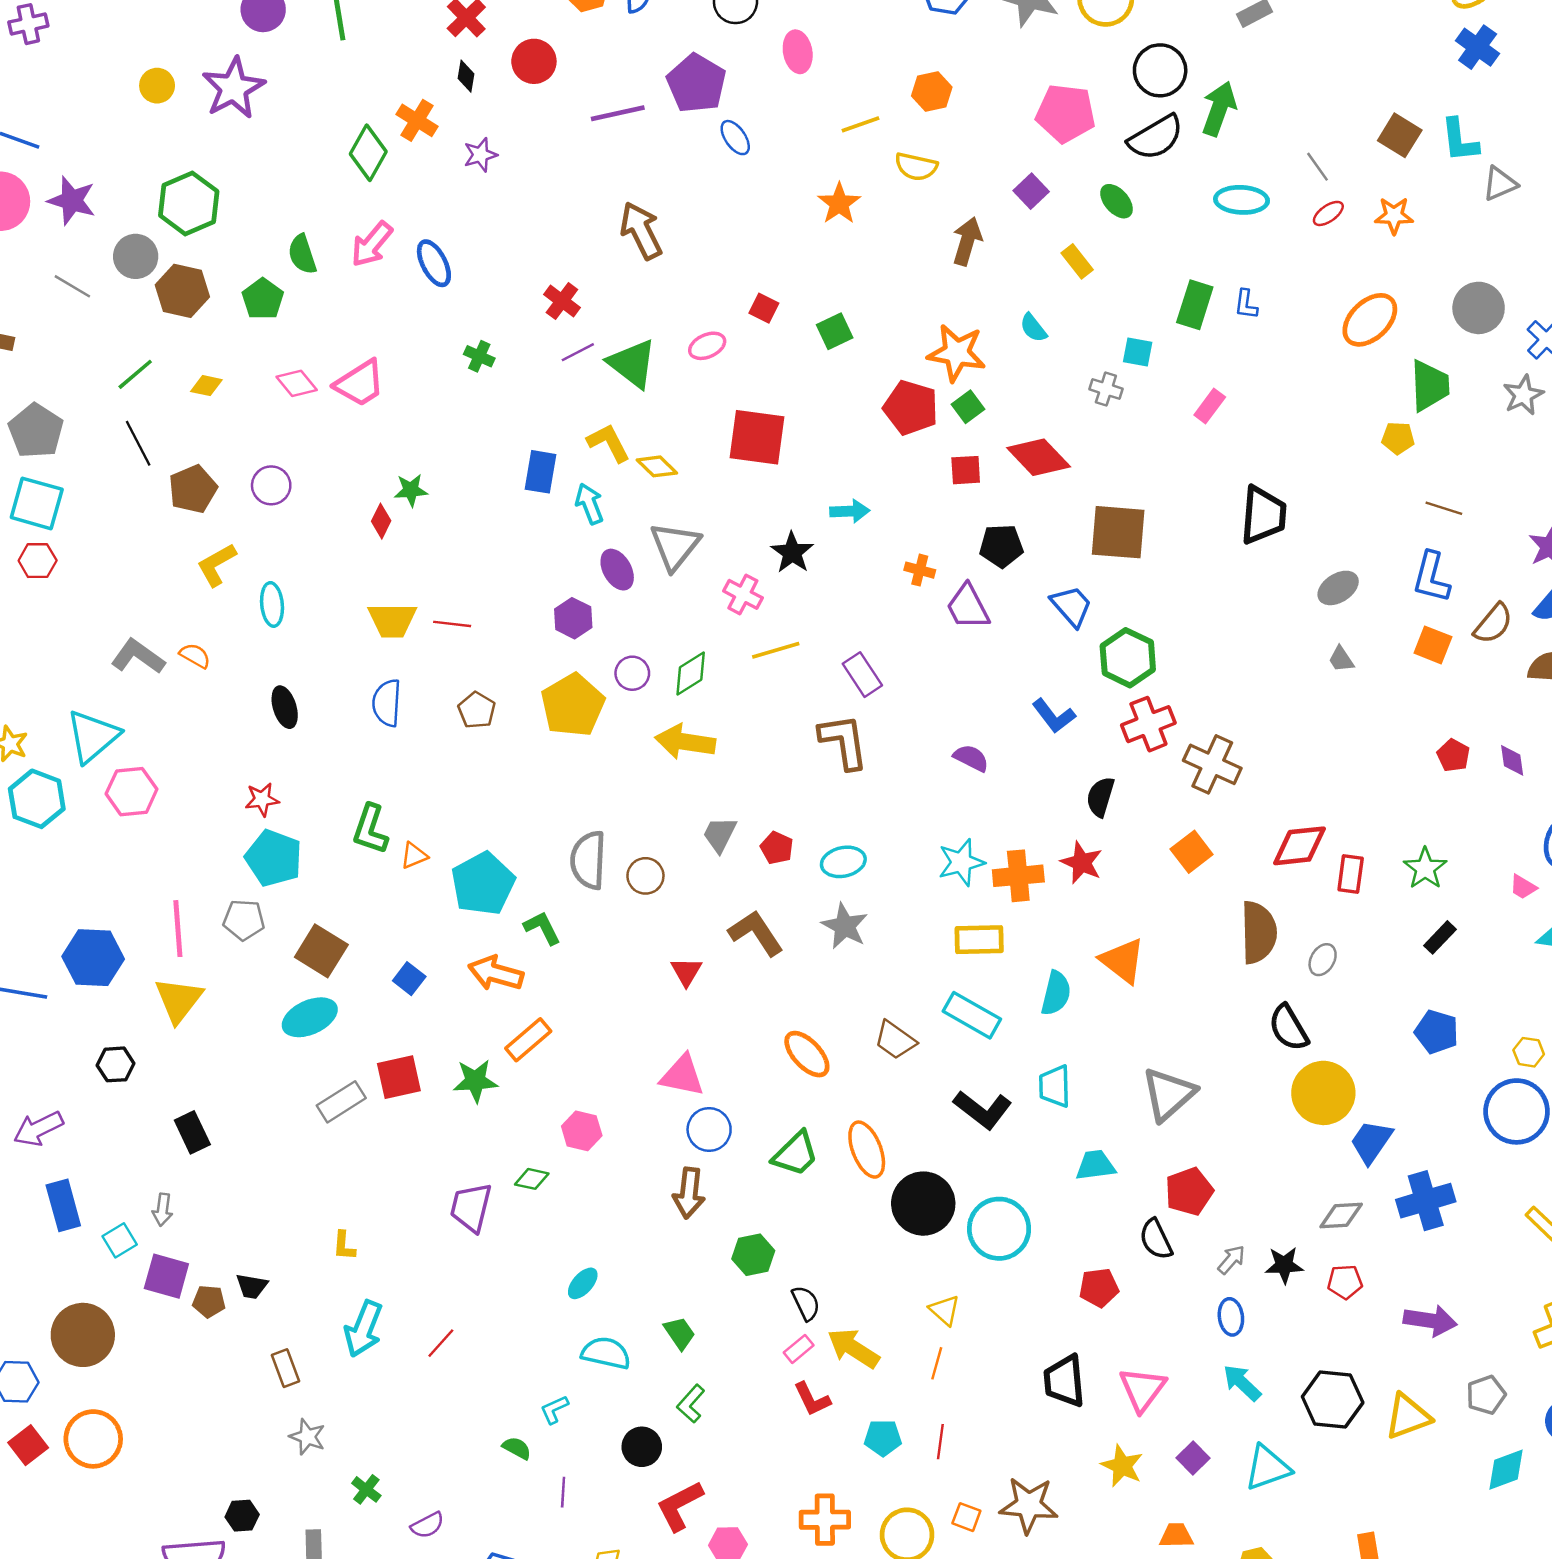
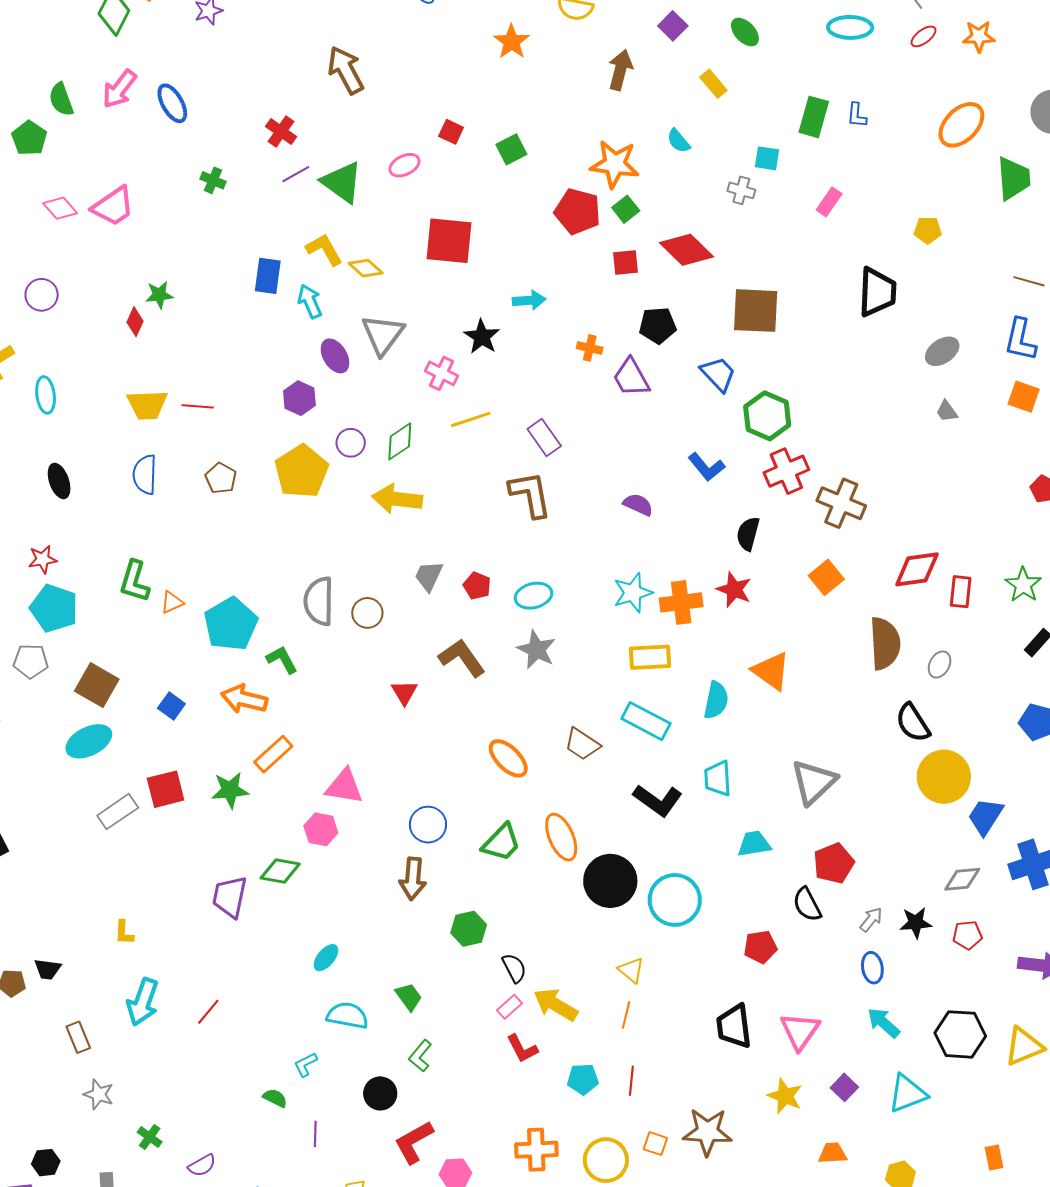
yellow pentagon: (1398, 438) -> (928, 230), moved
pink triangle: (682, 1076) -> (344, 787), moved
green diamond: (532, 1179) -> (280, 871), size x1.4

